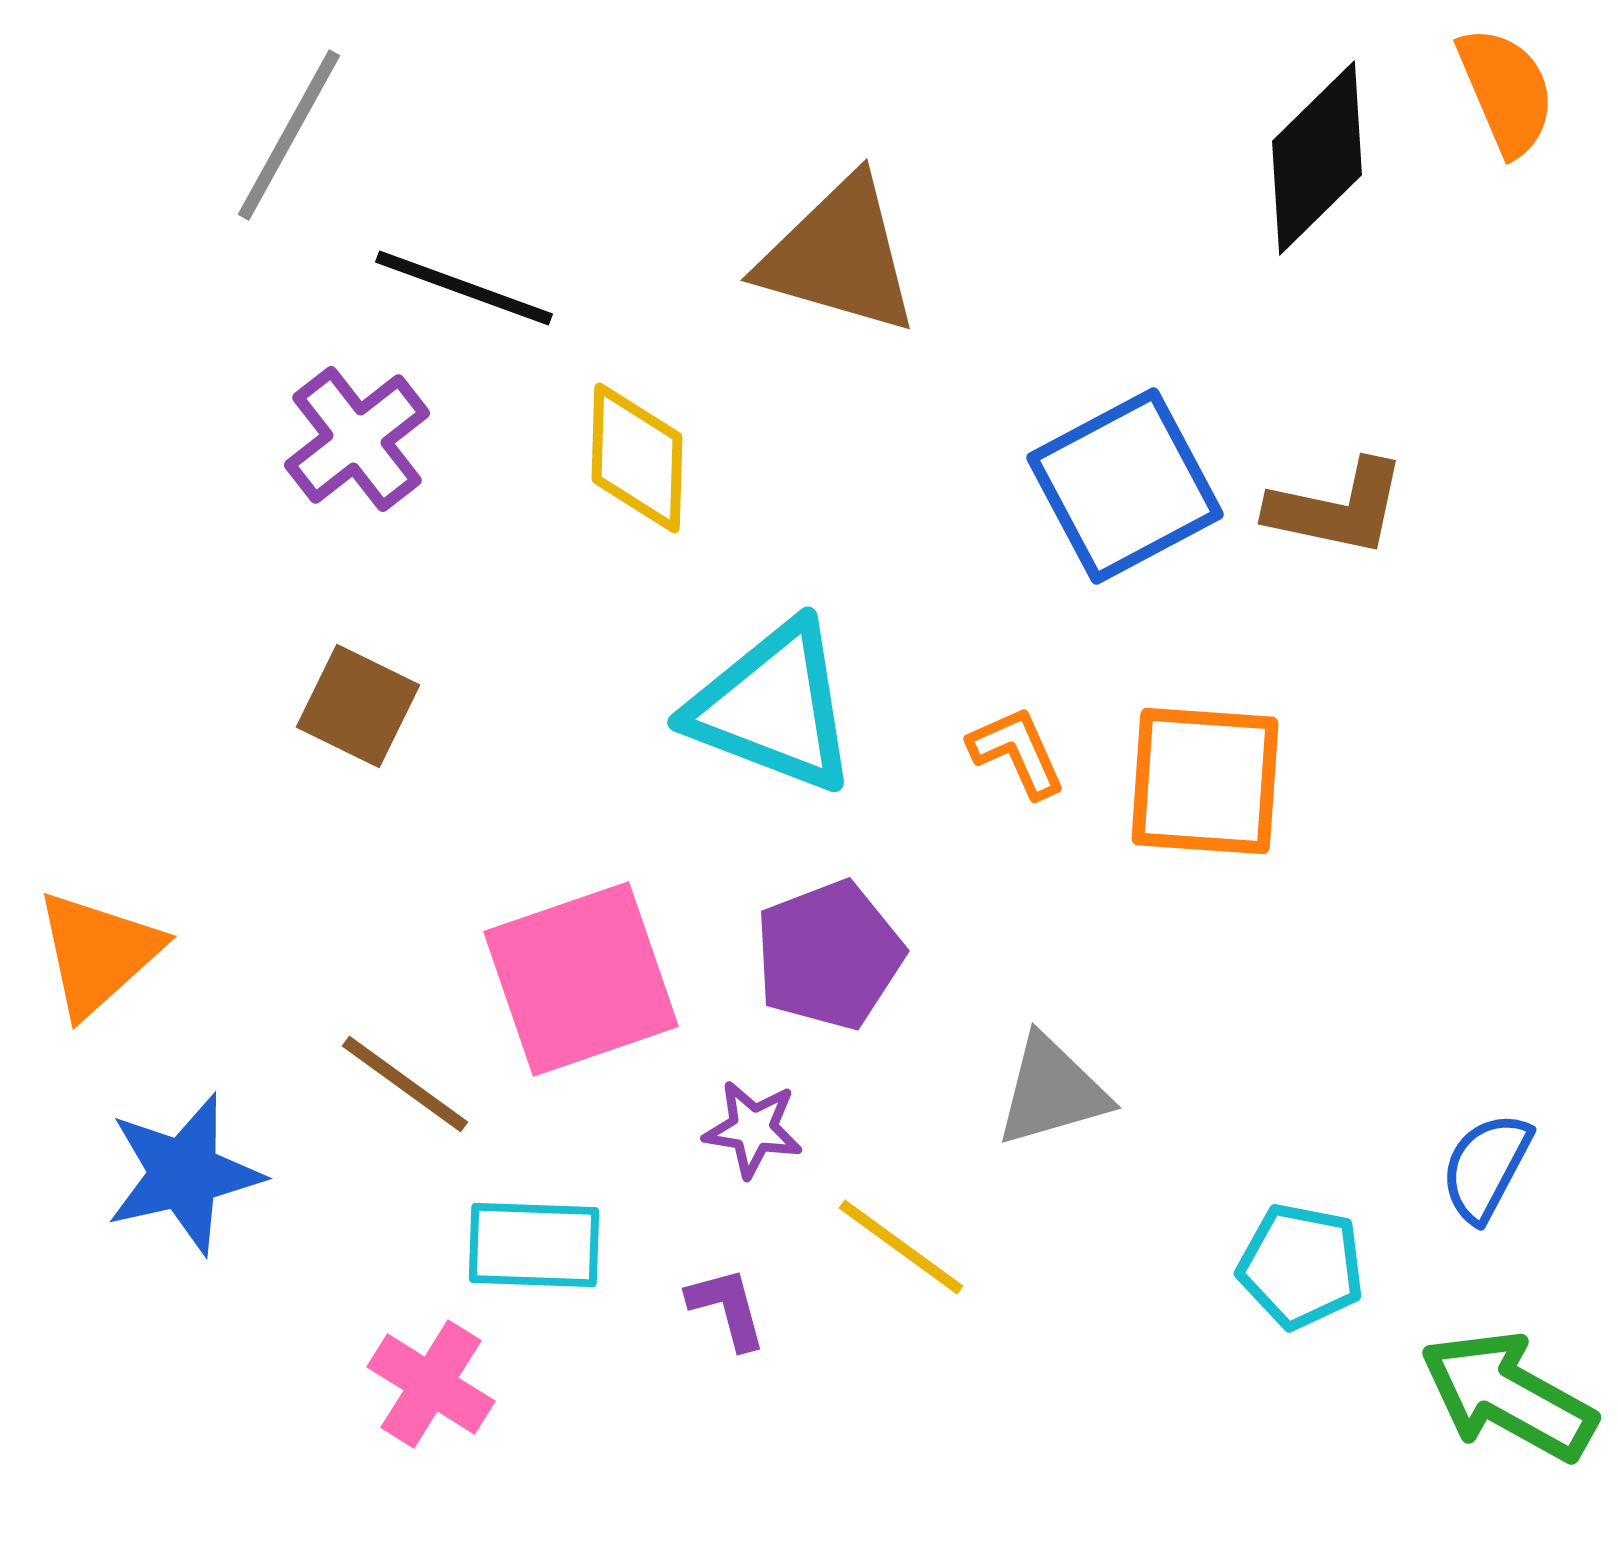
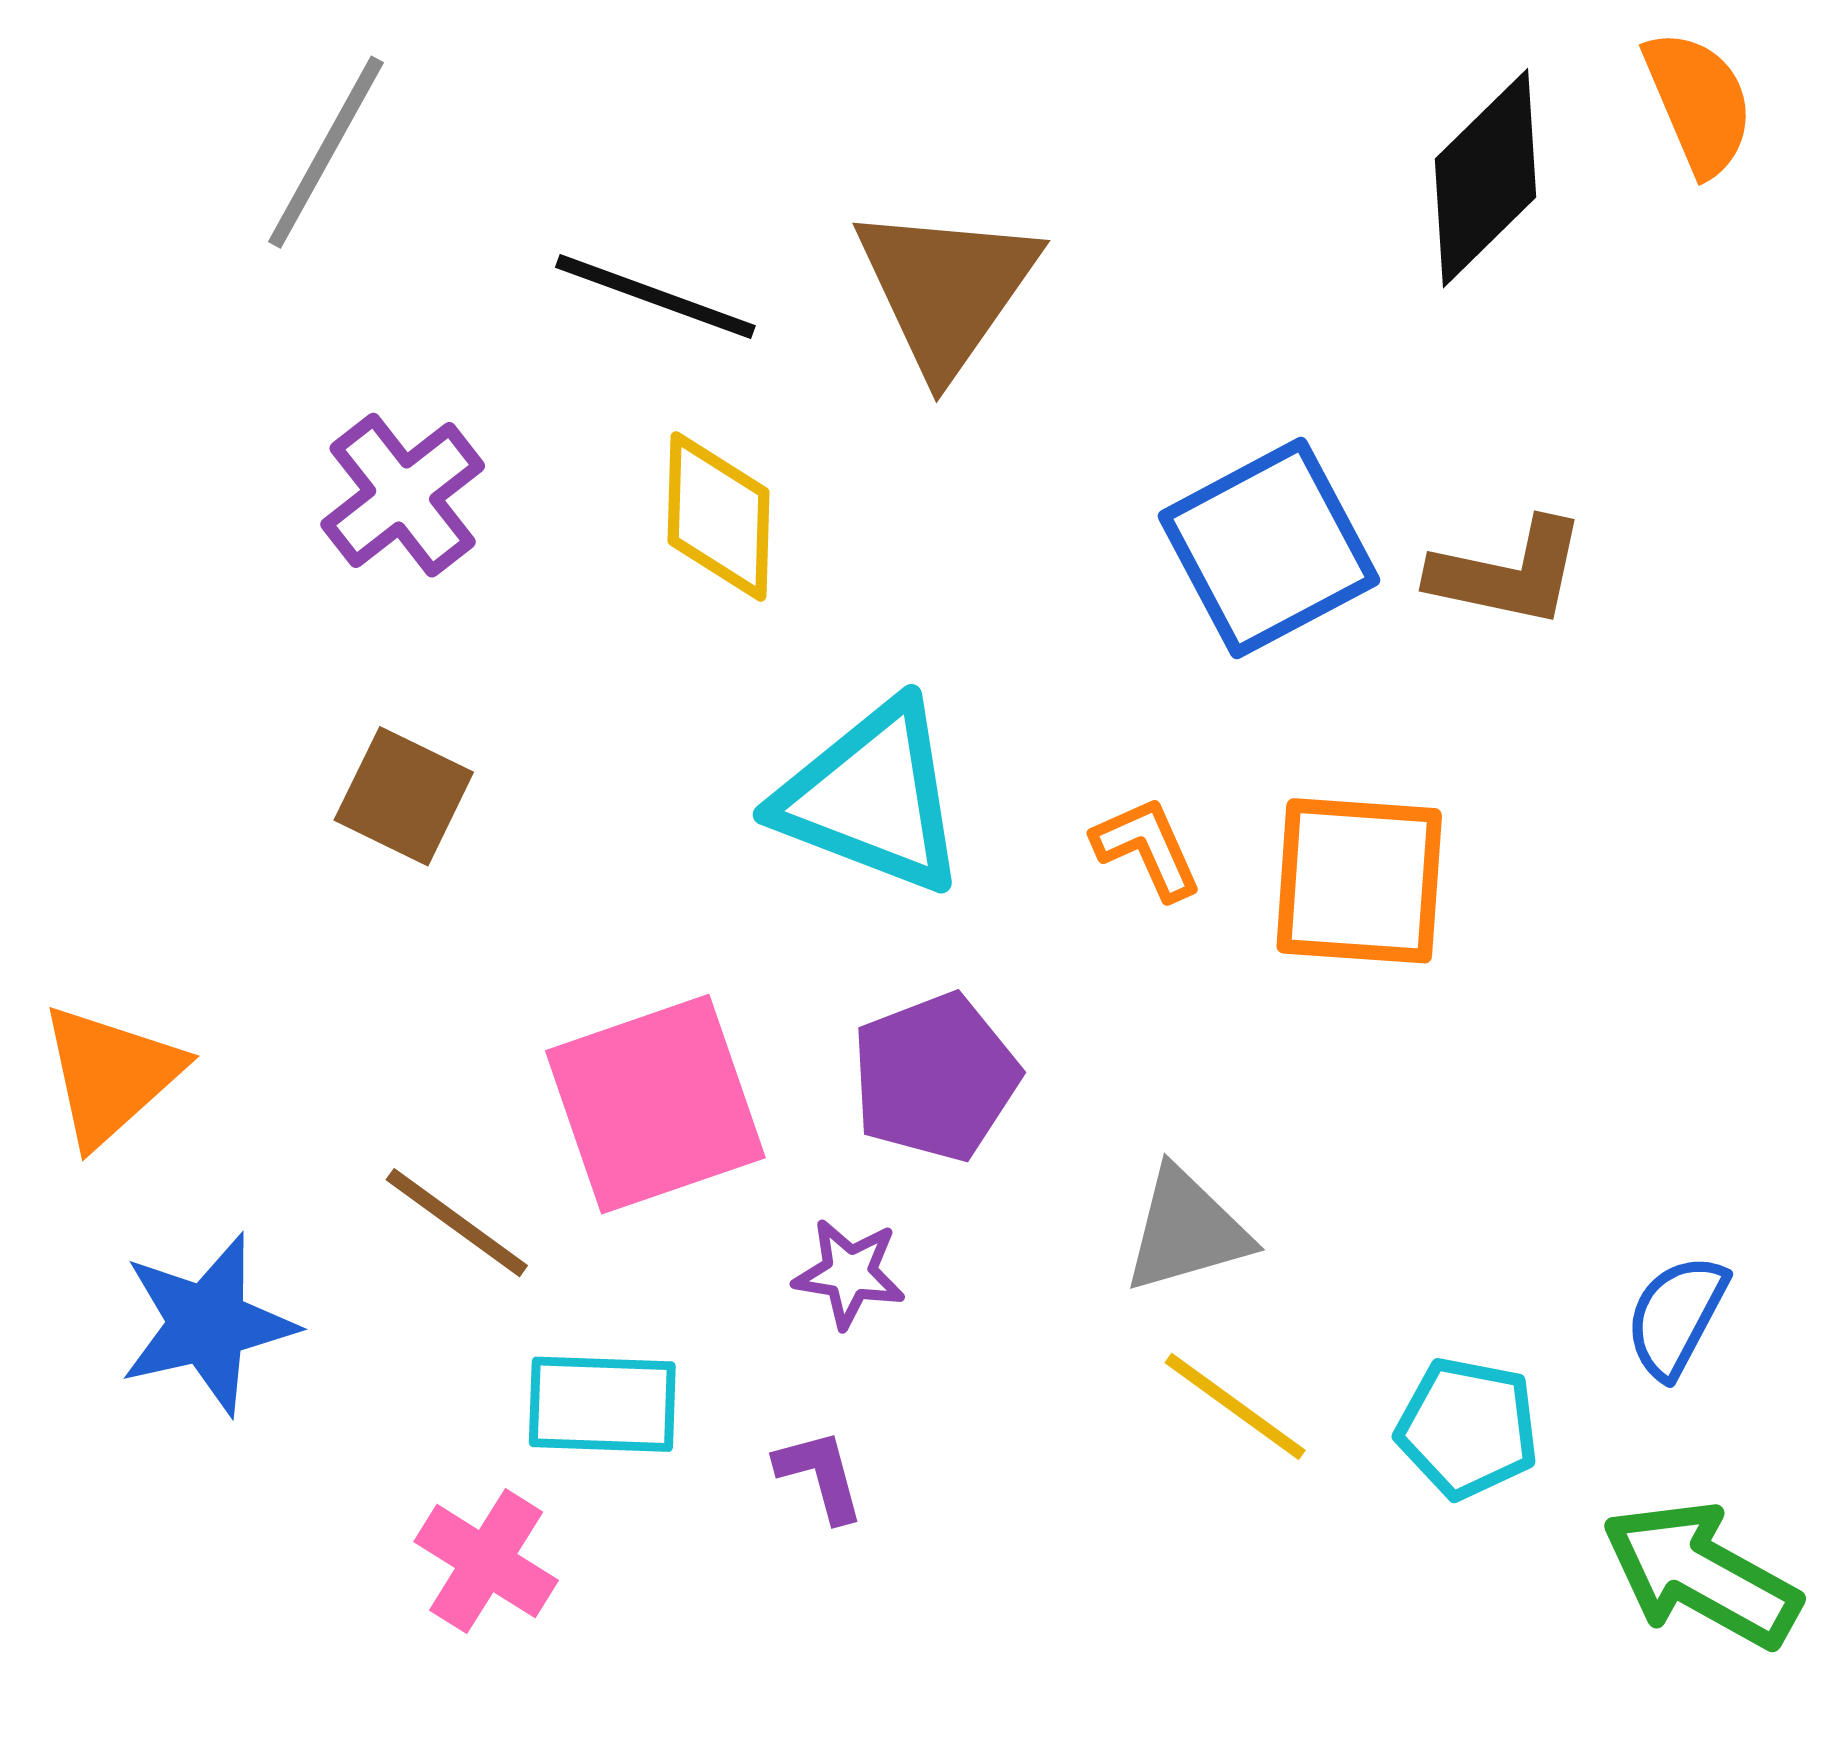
brown triangle: (839, 256) -> (946, 289), turned 49
black line: (464, 288) -> (655, 297), moved
yellow line: (901, 1247) -> (1235, 1406), moved

